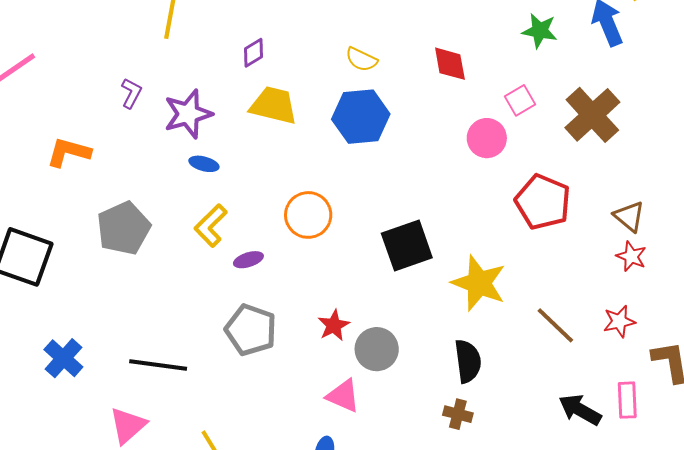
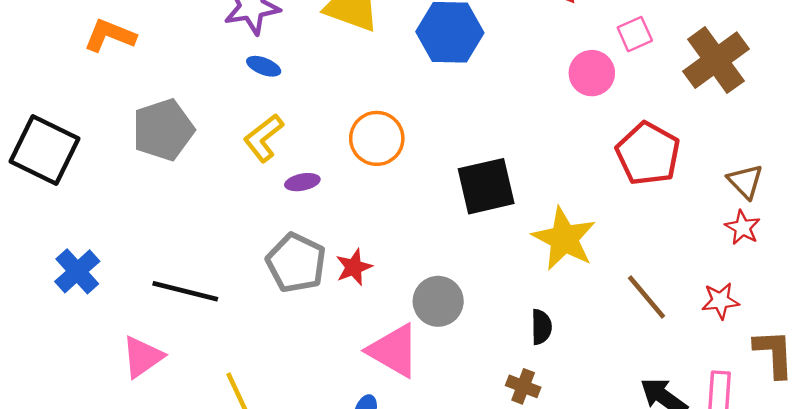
red star: (334, 325) -> (354, 267), moved
black semicircle: (468, 361) -> (541, 327), size x0.7
pink triangle: (343, 396) -> (394, 351), size x1.4

